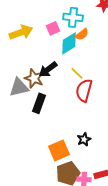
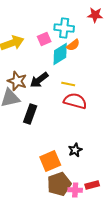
yellow line: (77, 73) -> (68, 84), turned -32
brown star: (34, 78) -> (17, 81), moved
red semicircle: (84, 90) -> (75, 101), turned 90

